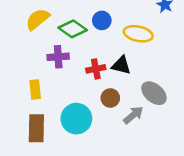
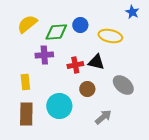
green diamond: (73, 29) -> (56, 32), turned -40
gray arrow: (133, 115) -> (103, 117), moved

